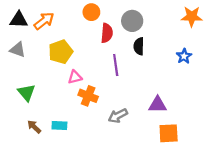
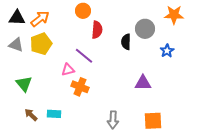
gray circle: (132, 21) -> (145, 29), moved
yellow pentagon: (61, 52) -> (41, 44), moved
purple line: (116, 65) -> (84, 56), moved, turned -42
purple triangle: (158, 105) -> (143, 83), moved
gray arrow: (118, 116) -> (113, 120), moved, turned -60

